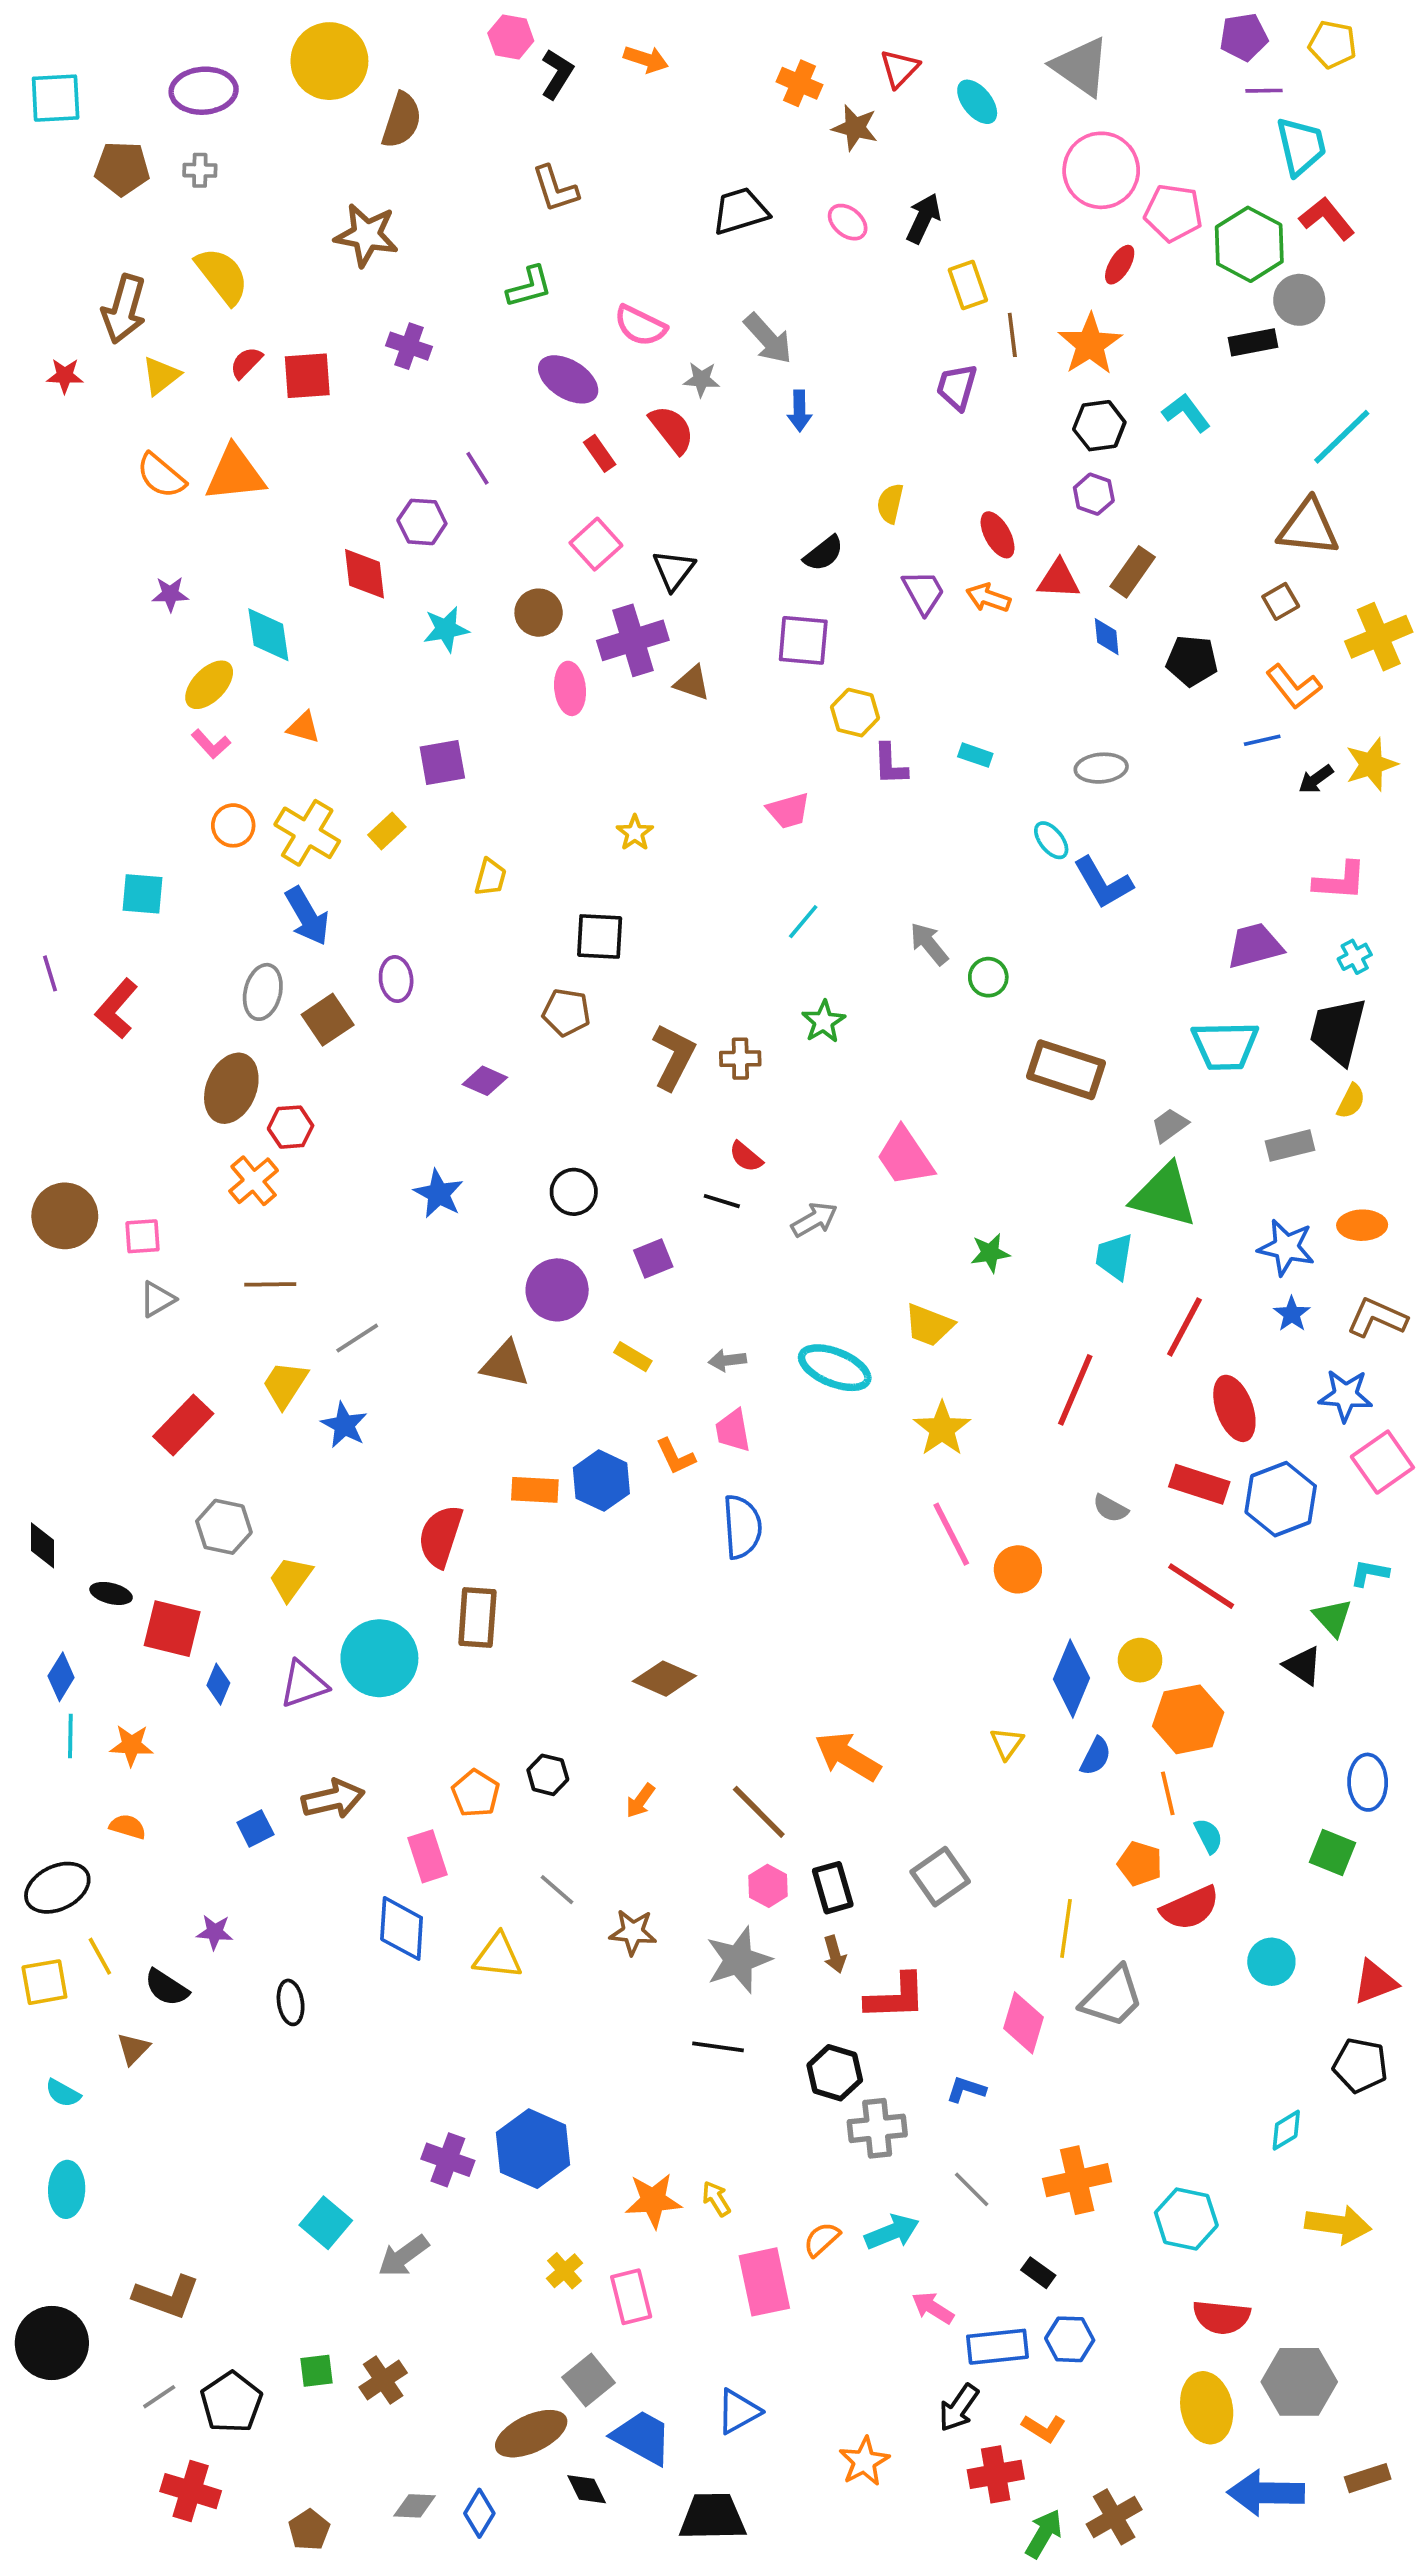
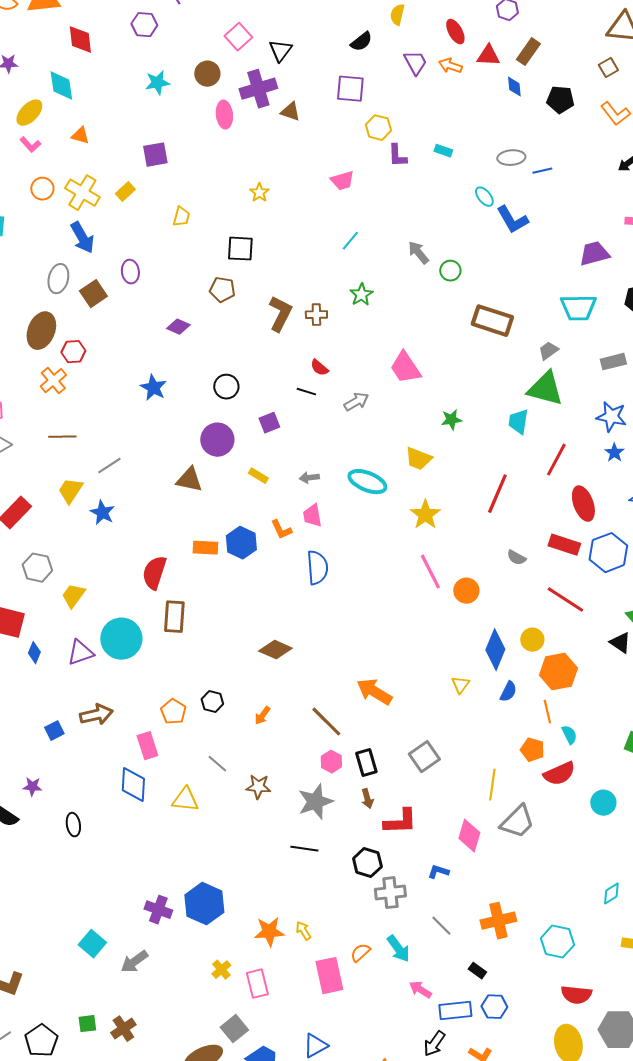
red diamond: (365, 574) -> (80, 40), moved
blue line: (1262, 740) -> (542, 171), moved
cyan arrow: (892, 2232) -> (398, 949), turned 76

